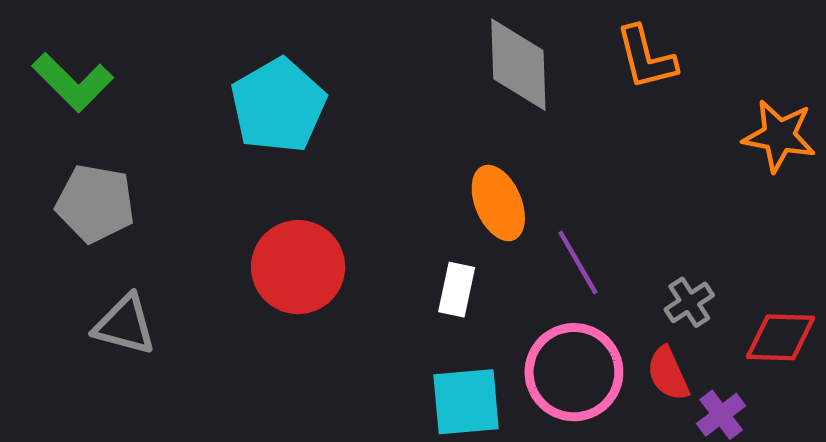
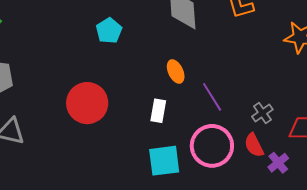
cyan pentagon: (278, 106) -> (109, 31), moved, size x0.6
orange ellipse: (498, 203) -> (176, 71), size x0.7

